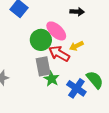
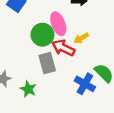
pink ellipse: (56, 31) -> (58, 24), turned 30
green star: (52, 79) -> (28, 89), moved

